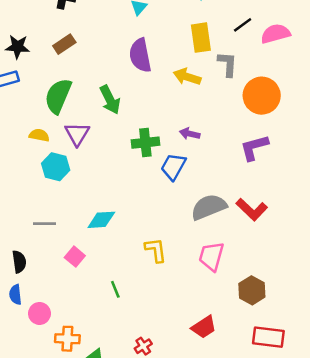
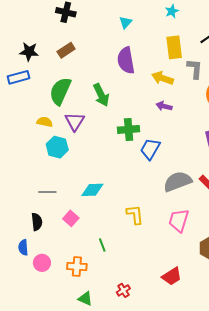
purple arrow: (190, 134) -> (164, 106), moved
black semicircle: (19, 262) -> (37, 222), moved
orange cross: (67, 339) -> (77, 267), moved

